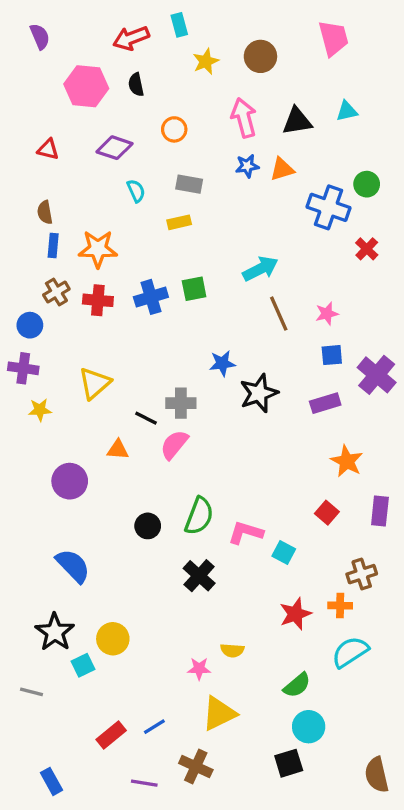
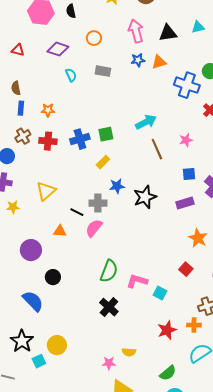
yellow rectangle: (179, 222) -> (103, 162), moved, turned -32
orange star: (98, 249) -> (48, 110), size x0.6
pink star: (327, 314) -> (186, 140), moved
blue star: (222, 363) -> (117, 186), moved
black circle: (148, 526) -> (53, 277), moved

